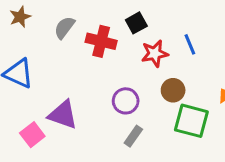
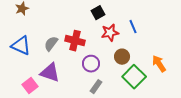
gray semicircle: (64, 28) -> (51, 44), moved
red cross: (101, 41) -> (75, 41), moved
green square: (191, 121) -> (134, 77), turned 30

